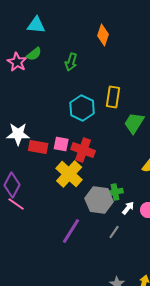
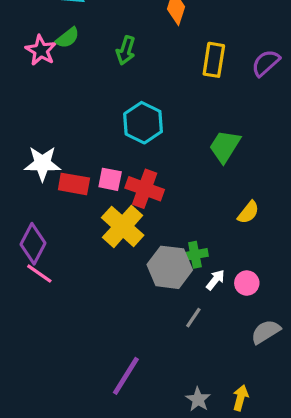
yellow rectangle: (113, 97) -> (214, 60), moved
purple line: (71, 231) -> (126, 376), moved

